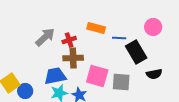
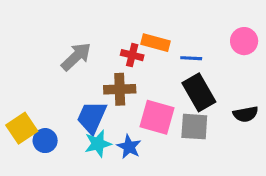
red cross: (69, 40) -> (132, 55), moved, turned 32
black rectangle: (136, 52) -> (199, 92), moved
blue trapezoid: (55, 76) -> (92, 117), turned -55

